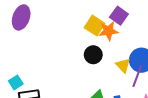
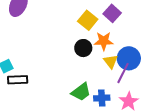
orange star: (108, 31) -> (104, 41), moved

